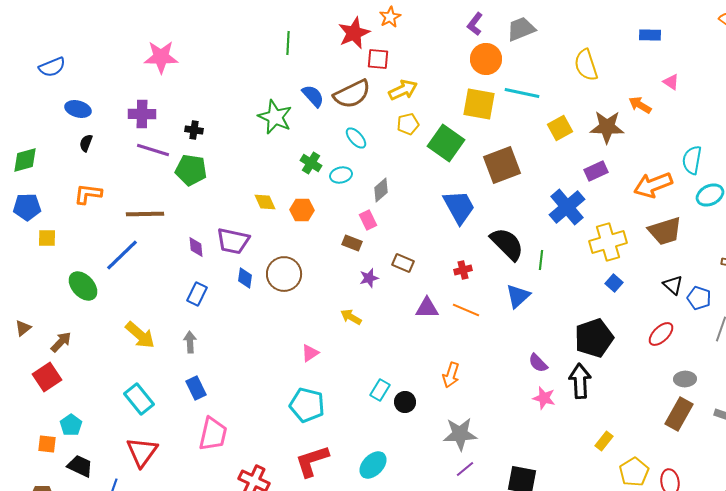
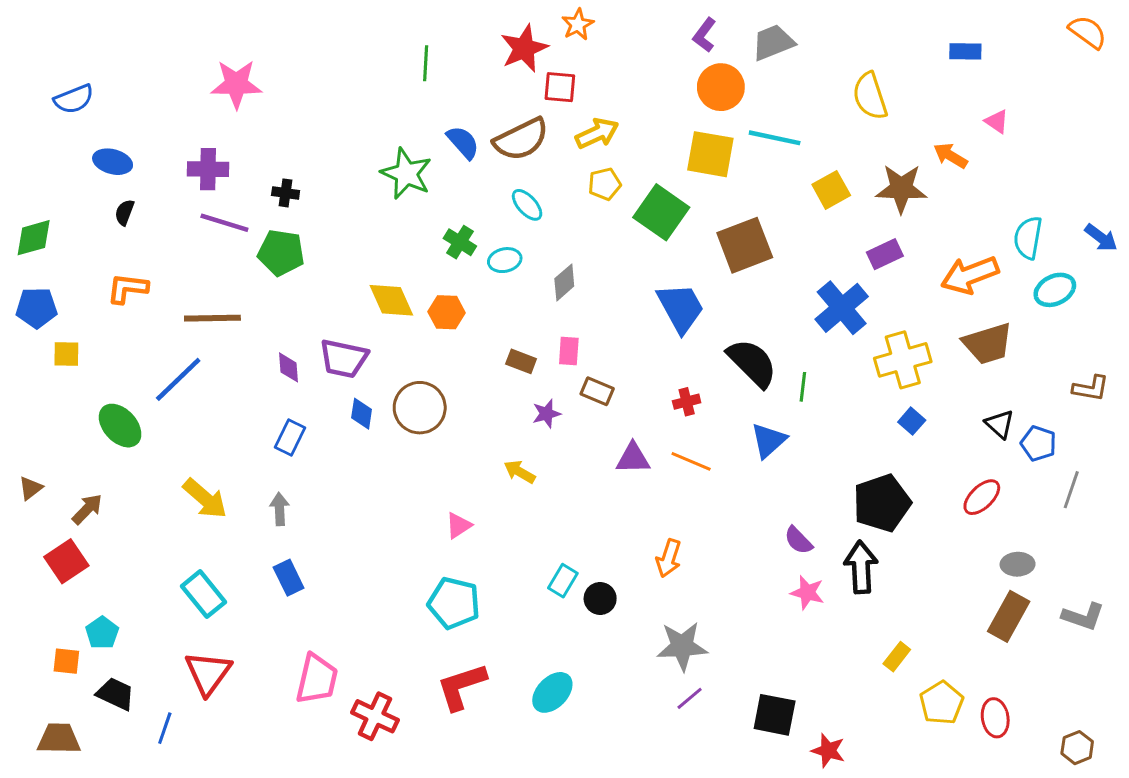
yellow diamond: (265, 202) -> (391, 300), size x1.4
pink rectangle: (368, 220) -> (569, 351), moved, turned 30
pink trapezoid: (213, 434) -> (317, 679), moved

